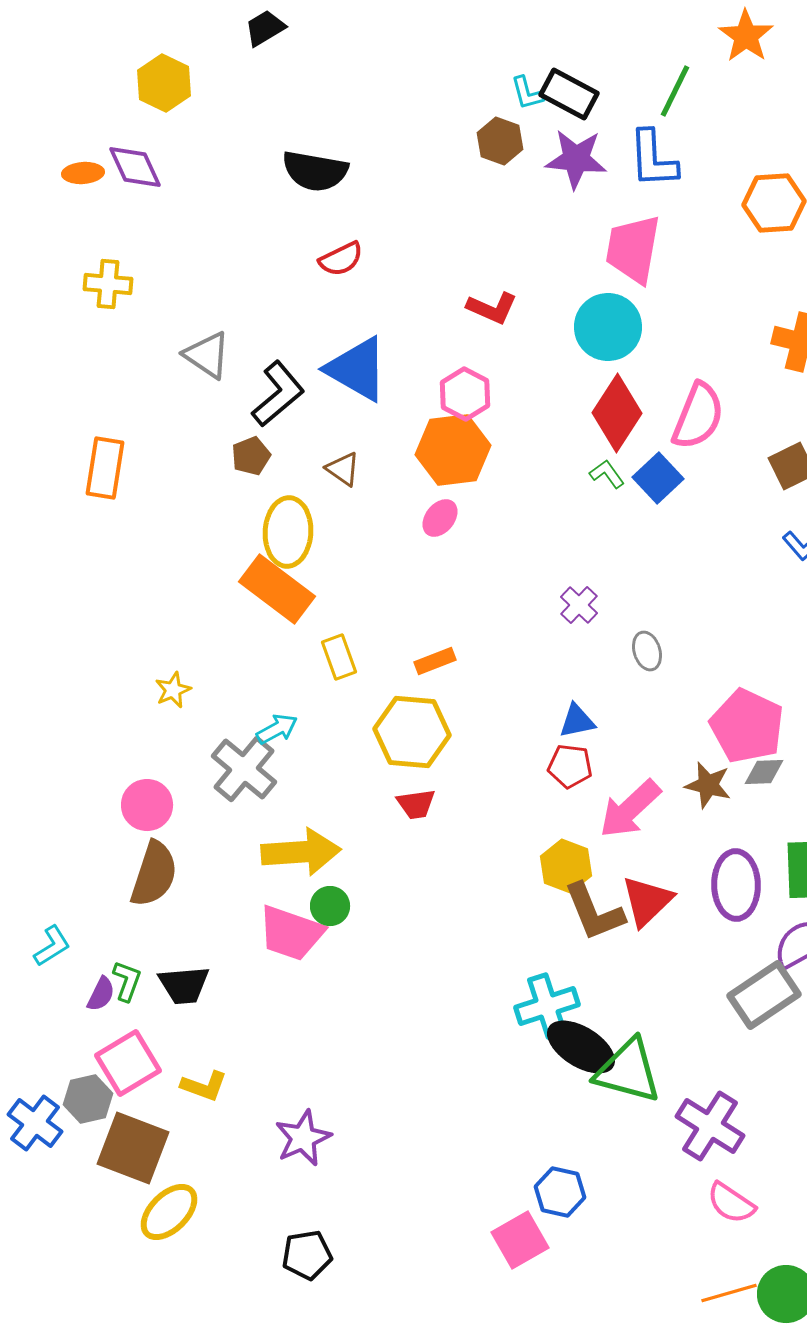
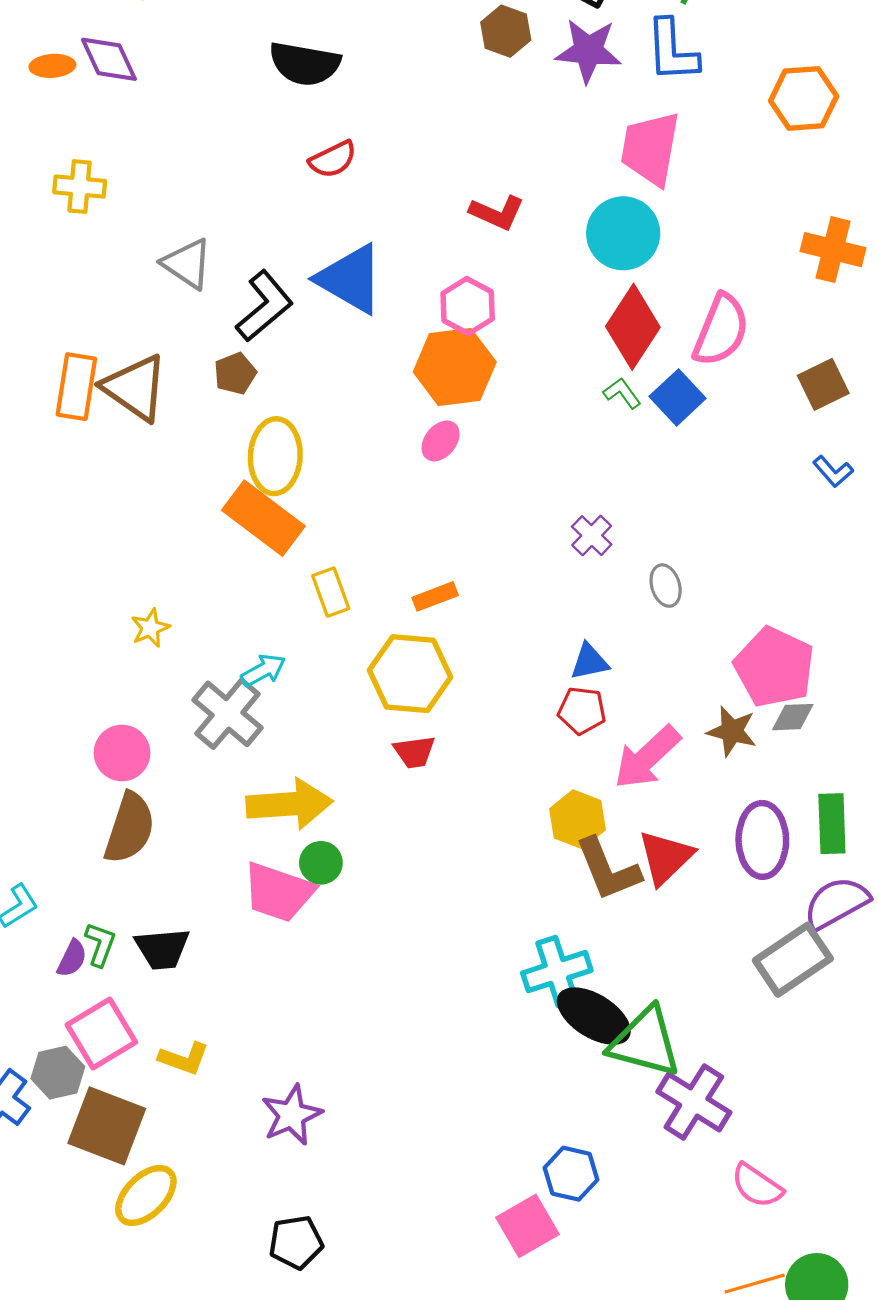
brown triangle: (343, 469) -> (135, 388), moved, size x1.8
purple cross: (710, 1126) -> (694, 1102), moved

